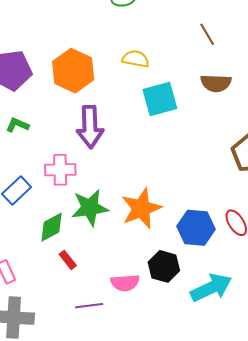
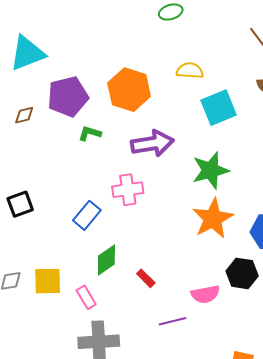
green L-shape: (17, 125) -> (90, 133), moved
purple arrow: (90, 127) -> (152, 143), turned -90
green star: (90, 208) -> (210, 170), moved
green diamond: (51, 227) -> (106, 260), moved

